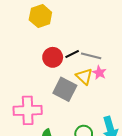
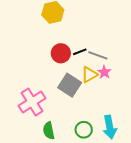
yellow triangle: (84, 77) -> (89, 75), turned 42
pink cross: (28, 110) -> (32, 102), turned -36

